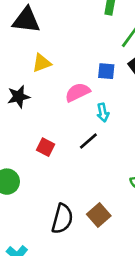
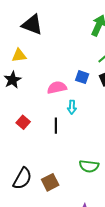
yellow triangle: (42, 63) -> (19, 55), moved
black star: (19, 97) -> (12, 80), turned -30
black line: (88, 141) -> (56, 126), turned -63

